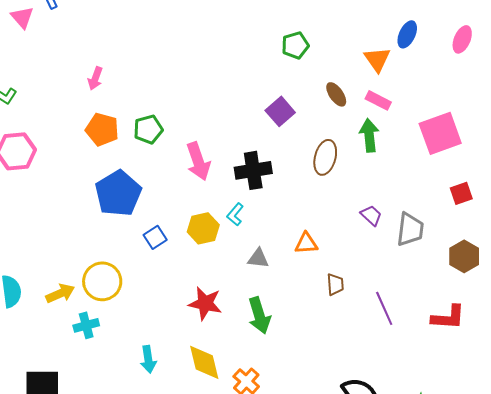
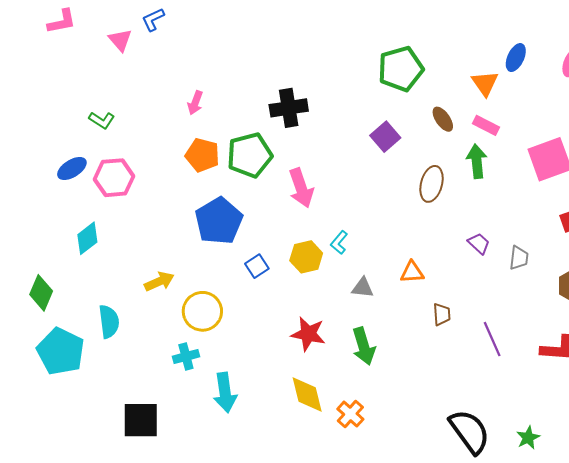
green pentagon: (295, 45) -> (401, 69), size x1.6
green pentagon: (148, 129) -> (250, 155), size x1.5
black cross: (253, 170) -> (289, 108), moved
gray trapezoid: (410, 229) -> (519, 258), size x0.7
yellow arrow: (60, 293) -> (159, 282), moved
cyan arrow: (148, 359) -> (225, 392), moved, size x1.4

